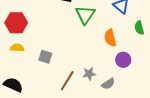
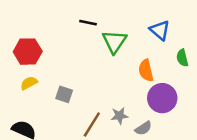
yellow semicircle: (17, 48) -> (29, 83), turned -32
purple circle: (123, 60) -> (162, 98), size x1.5

